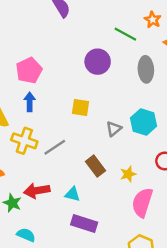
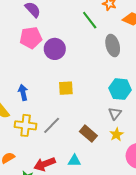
green line: (125, 34) -> (90, 20), turned 36
purple circle: (98, 62) -> (55, 49), moved
pink pentagon: (29, 70) -> (31, 38), moved, turned 30
gray triangle: (114, 129) -> (115, 113), moved

